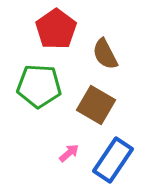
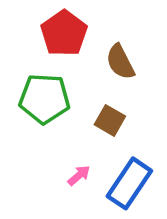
brown square: (96, 105) -> (110, 120), size x0.7

